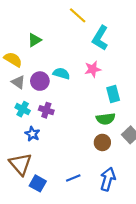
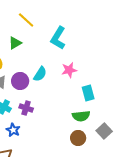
yellow line: (78, 15) -> (26, 20), moved
cyan L-shape: (100, 38) -> (58, 38), moved
cyan semicircle: (61, 74) -> (40, 74), turned 105

